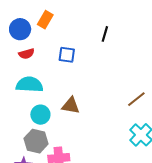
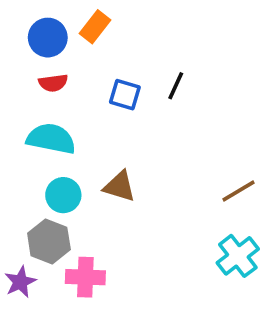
black line: (105, 34) -> (176, 86), moved

